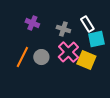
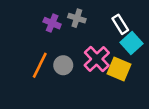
gray cross: (63, 29) -> (77, 18), moved
cyan square: (96, 39) -> (131, 43), turned -30

